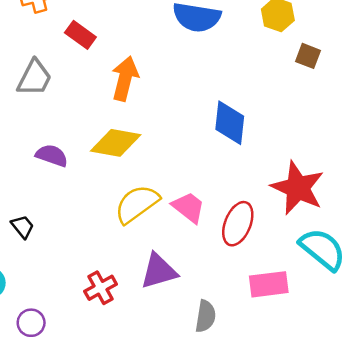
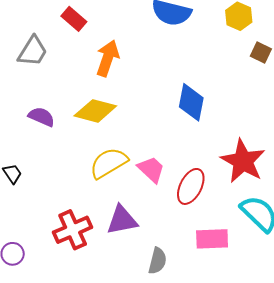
red cross: (101, 288) -> (73, 230), size x1.4

